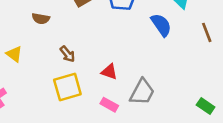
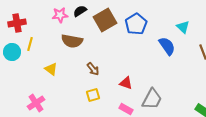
brown semicircle: (41, 19) -> (72, 41), size x1.5
yellow square: (67, 87) -> (93, 95), size x0.6

